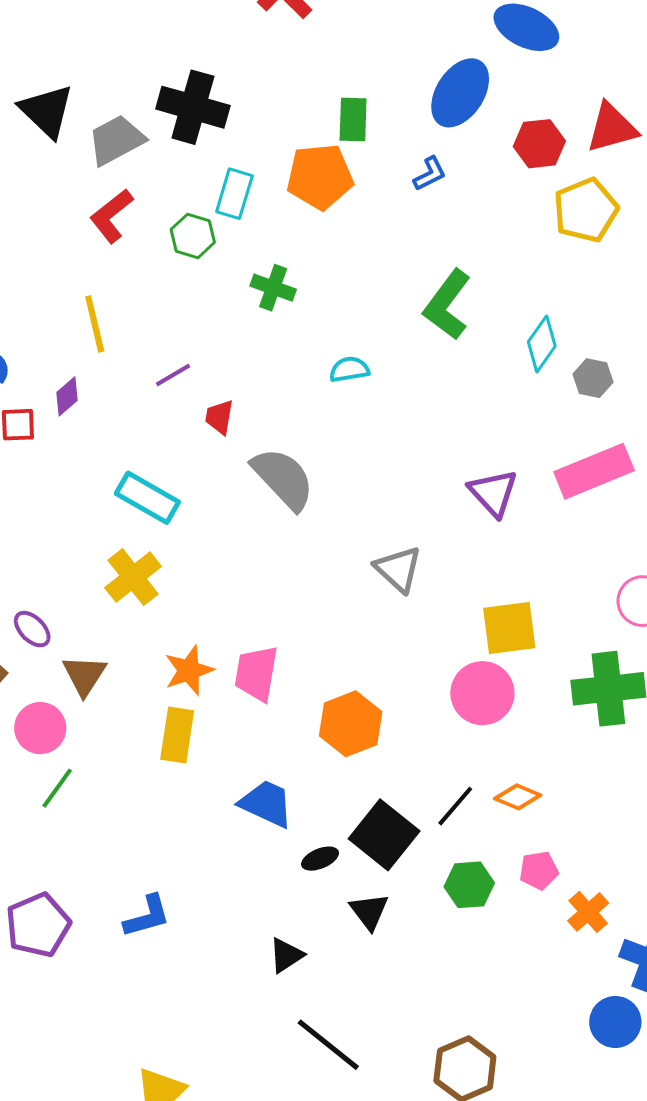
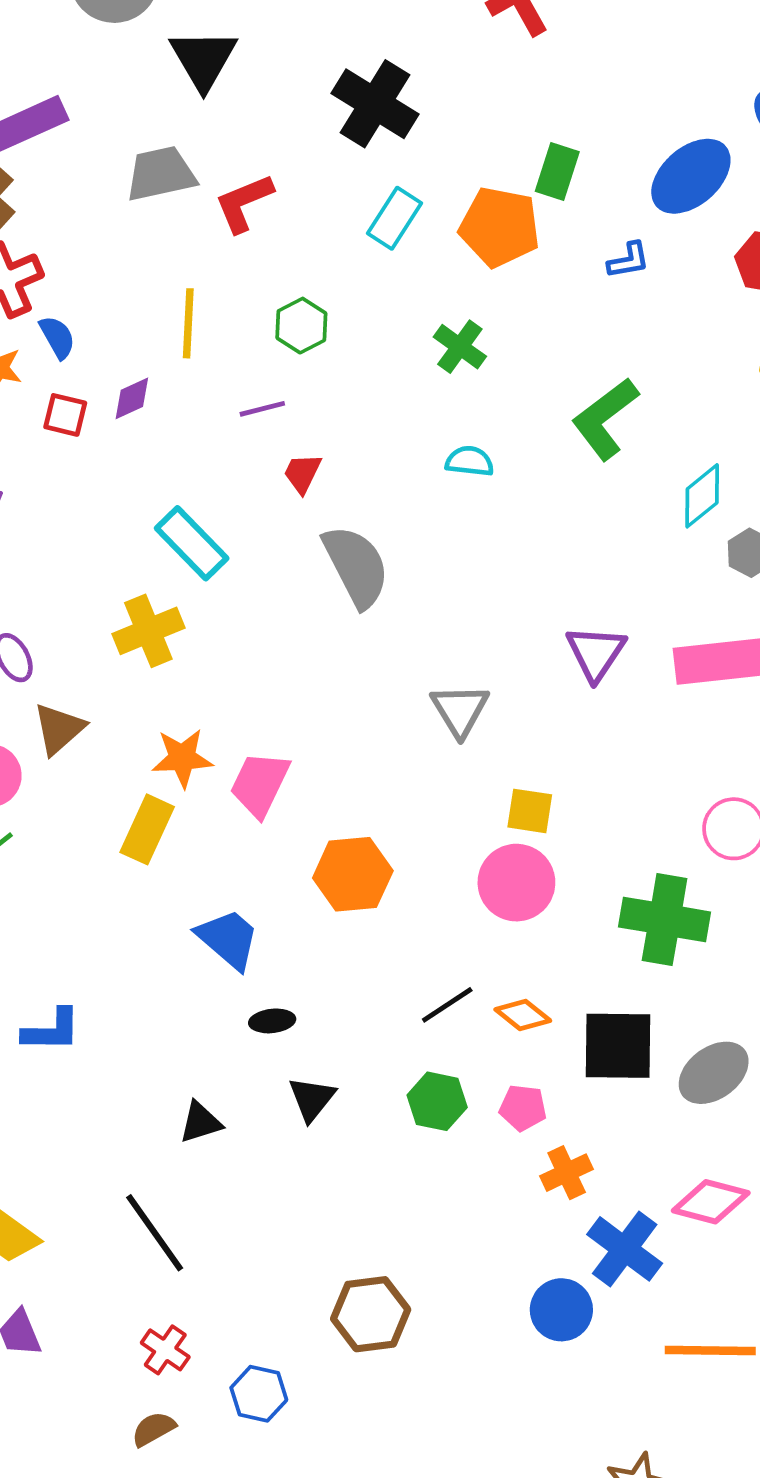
gray trapezoid: (116, 140) -> (161, 174), moved
green hexagon: (193, 236) -> (301, 326), moved
green cross: (273, 288) -> (460, 347), moved
yellow square: (509, 628) -> (530, 811), moved, size x0.7
black square: (384, 835) -> (618, 1046), moved, turned 36
black line: (328, 1045) -> (155, 1233), moved

